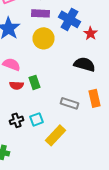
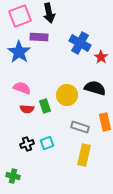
purple rectangle: (40, 13) -> (39, 37), moved
yellow circle: (44, 38) -> (67, 95), moved
yellow rectangle: (56, 135) -> (84, 155), moved, turned -30

